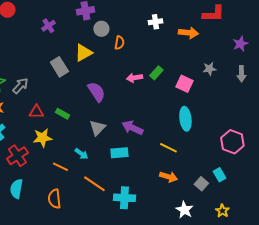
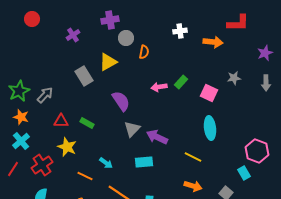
gray triangle: (97, 128) -> (132, 129), moved
yellow star: (42, 138) -> (67, 147), turned 30
cyan rectangle: (219, 175) -> (244, 173), moved

